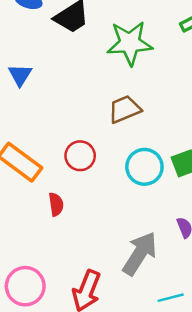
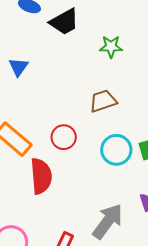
green star: (130, 43) -> (111, 47), size x0.6
red semicircle: (56, 204) -> (41, 176), size x1.8

